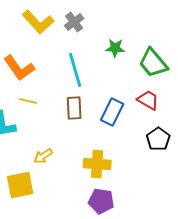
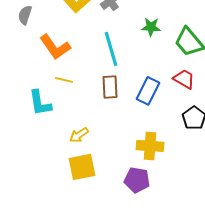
yellow cross: (97, 164) -> (150, 146), moved
yellow square: (20, 185) -> (82, 167), moved

